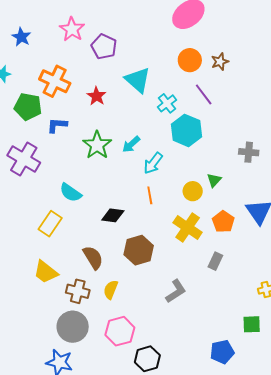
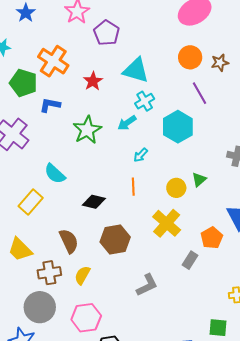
cyan triangle: (138, 80) -> (136, 70), turned -32
cyan cross: (167, 103) -> (145, 101), moved
cyan arrow: (131, 144) -> (127, 123), moved
cyan arrow: (153, 163) -> (141, 155), size x0.7
orange pentagon: (223, 222) -> (212, 238), moved
brown cross: (78, 291) -> (49, 273), turned -30

